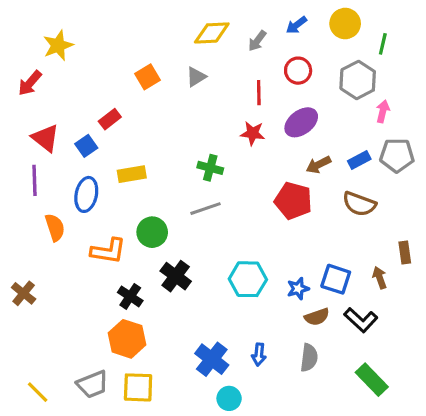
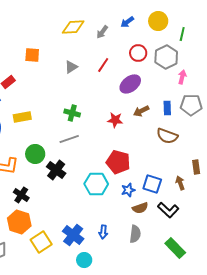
red circle: (298, 71) -> (138, 53), moved
orange square: (147, 77) -> (32, 55), turned 35
gray triangle: (196, 77) -> (71, 67), moved
red line: (259, 93) -> (103, 65), turned 35
red star: (253, 133) -> (115, 120), moved
blue rectangle: (359, 160) -> (167, 108), turned -64
red pentagon: (293, 201) -> (118, 162), moved
black cross: (176, 276) -> (56, 170), moved
yellow square: (138, 387) -> (41, 242), moved, turned -35

